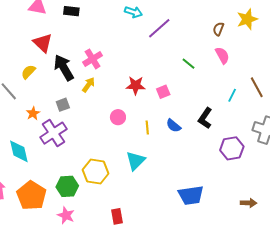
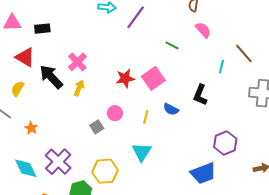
black rectangle: (71, 11) -> (42, 29), moved
pink square: (163, 92) -> (153, 78), size x1.6
gray square: (63, 105) -> (97, 127), moved
yellow line: (147, 128) -> (146, 117), turned 32
purple cross: (53, 133) -> (58, 162), moved
purple hexagon: (232, 148) -> (225, 143), moved

